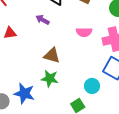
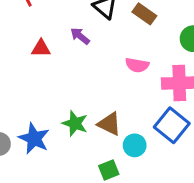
red triangle: (10, 33) -> (41, 48), moved
brown triangle: (52, 55) -> (109, 124), moved

